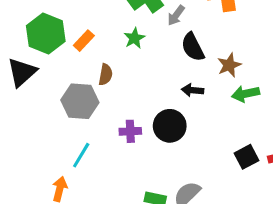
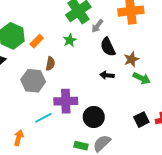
green arrow: (245, 94) -> (142, 78), turned -144
black circle: (170, 126) -> (94, 117), moved
purple cross: (130, 131) -> (66, 101), size x1.6
cyan line: (81, 155) -> (44, 118), moved, turned 30

